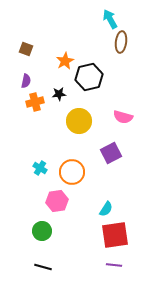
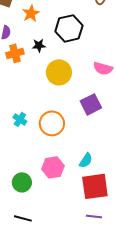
orange star: (65, 61) -> (31, 13), moved
pink hexagon: (57, 201) -> (53, 167), moved

